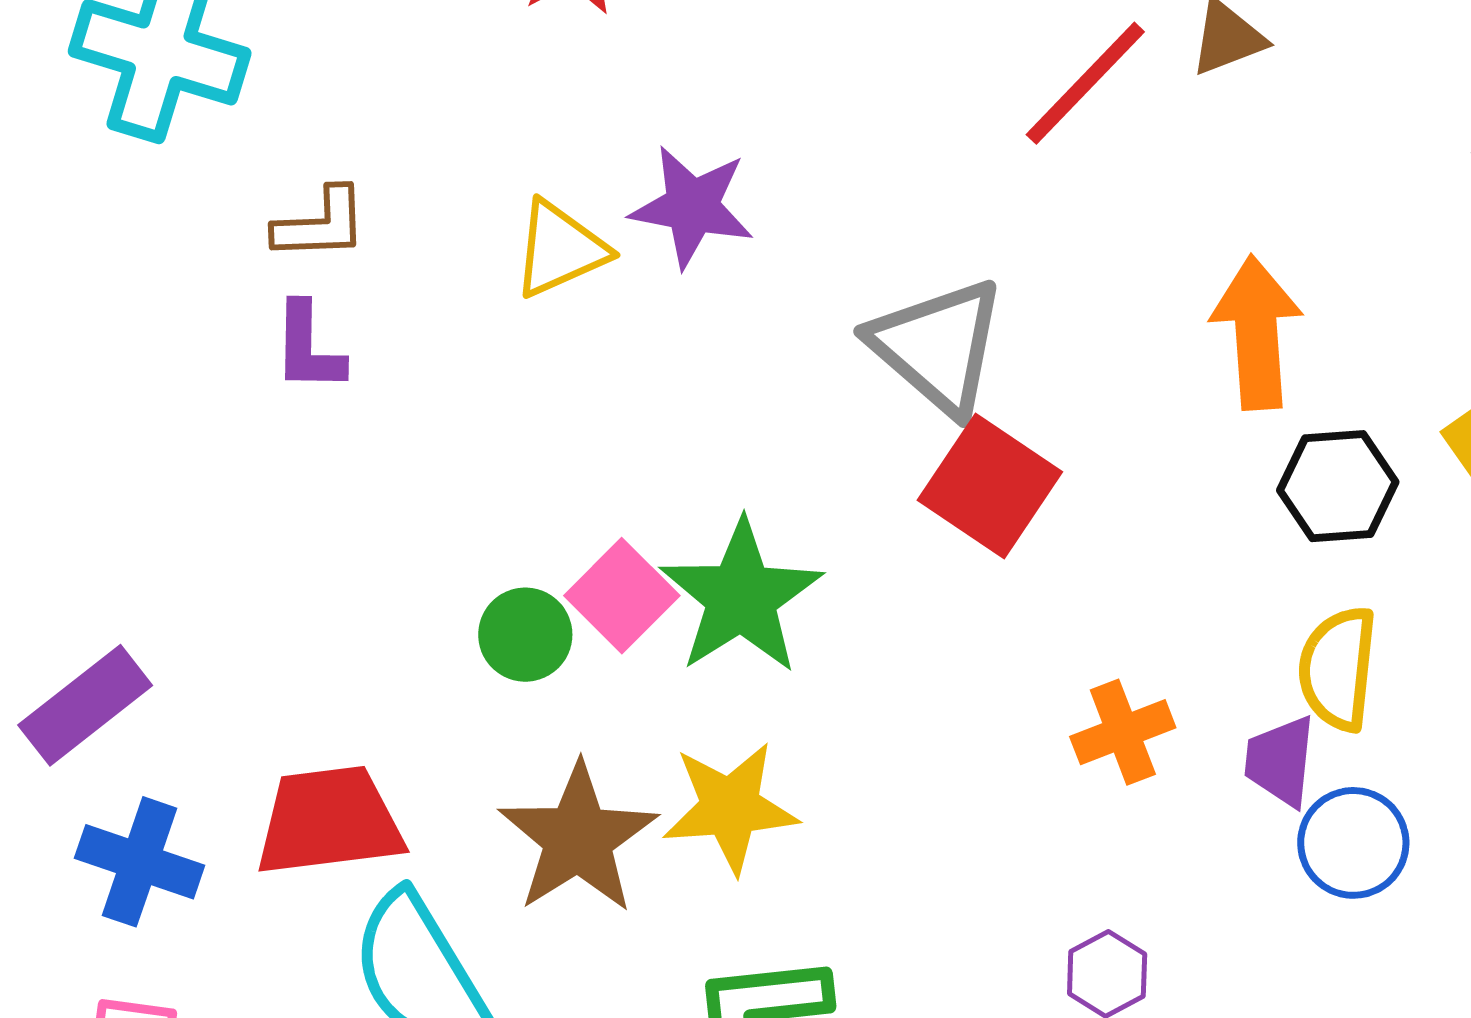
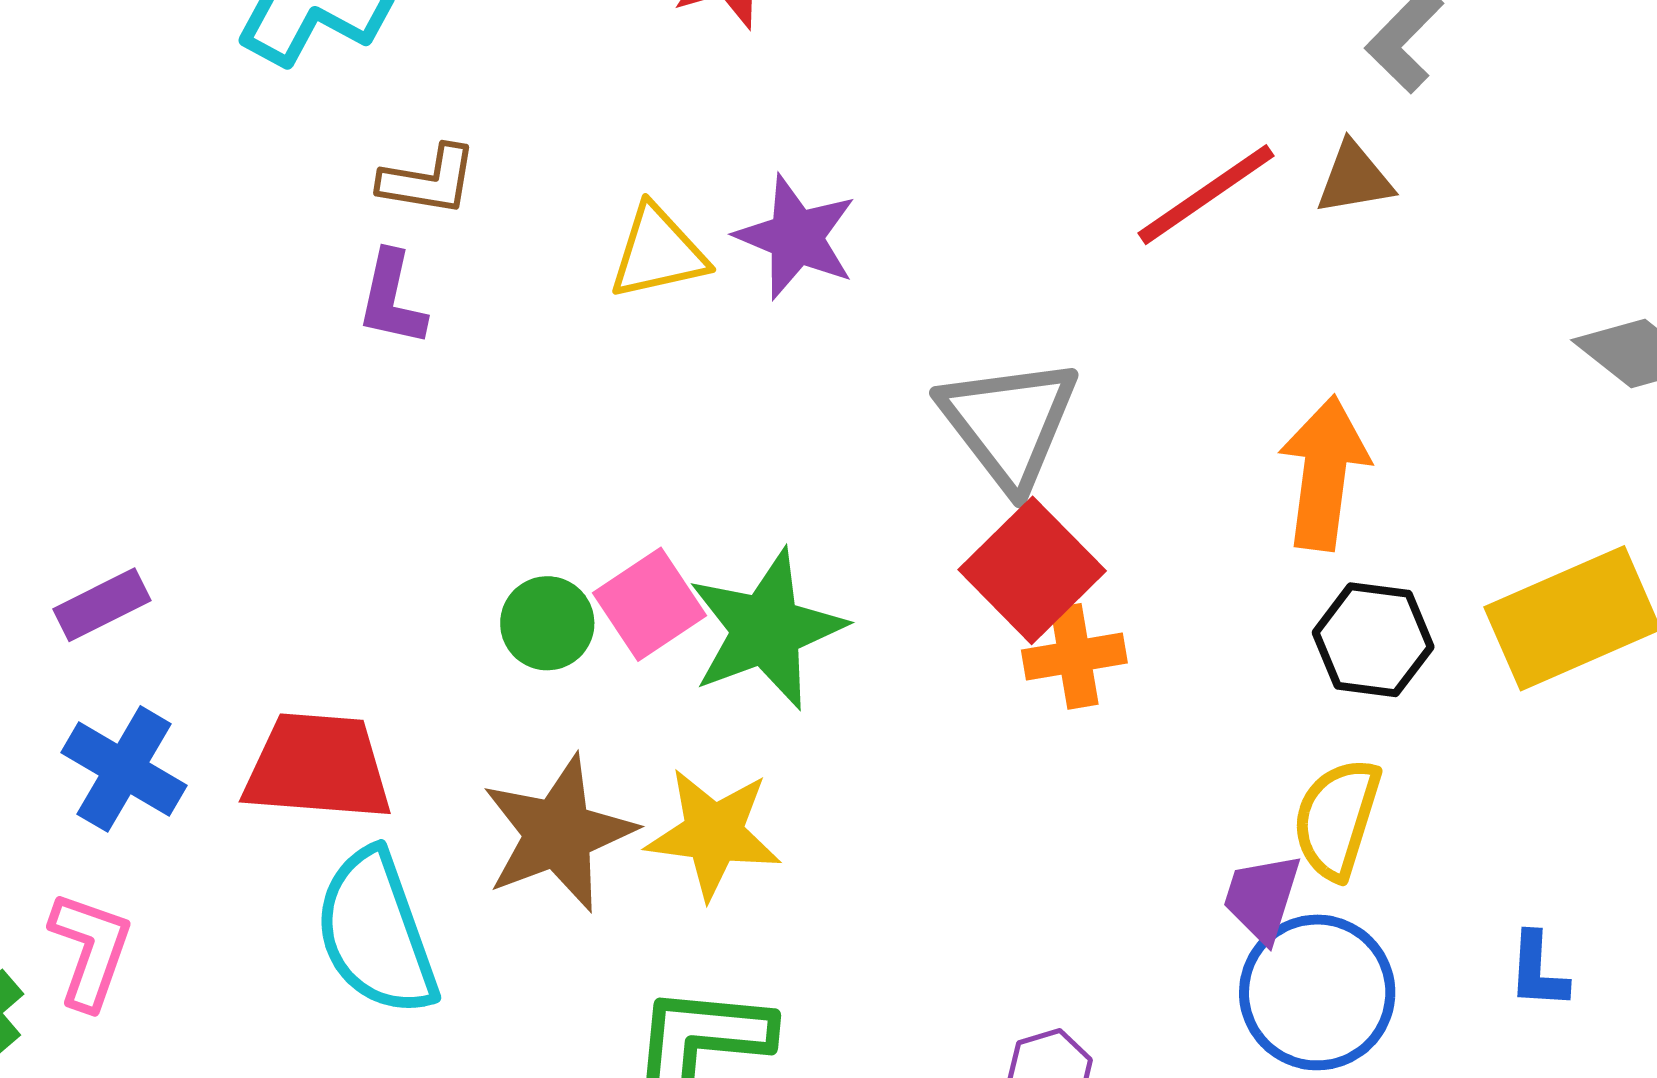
purple rectangle: (85, 705) -> (102, 605), size x0.7
orange cross: (1123, 732) -> (1074, 656), moved
blue circle: (1353, 843) -> (1317, 992), size x1.4

